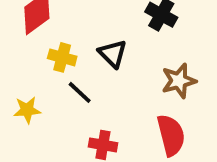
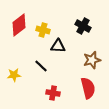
black triangle: (113, 54) -> (58, 46), turned -42
yellow cross: (62, 57) -> (43, 30), moved

